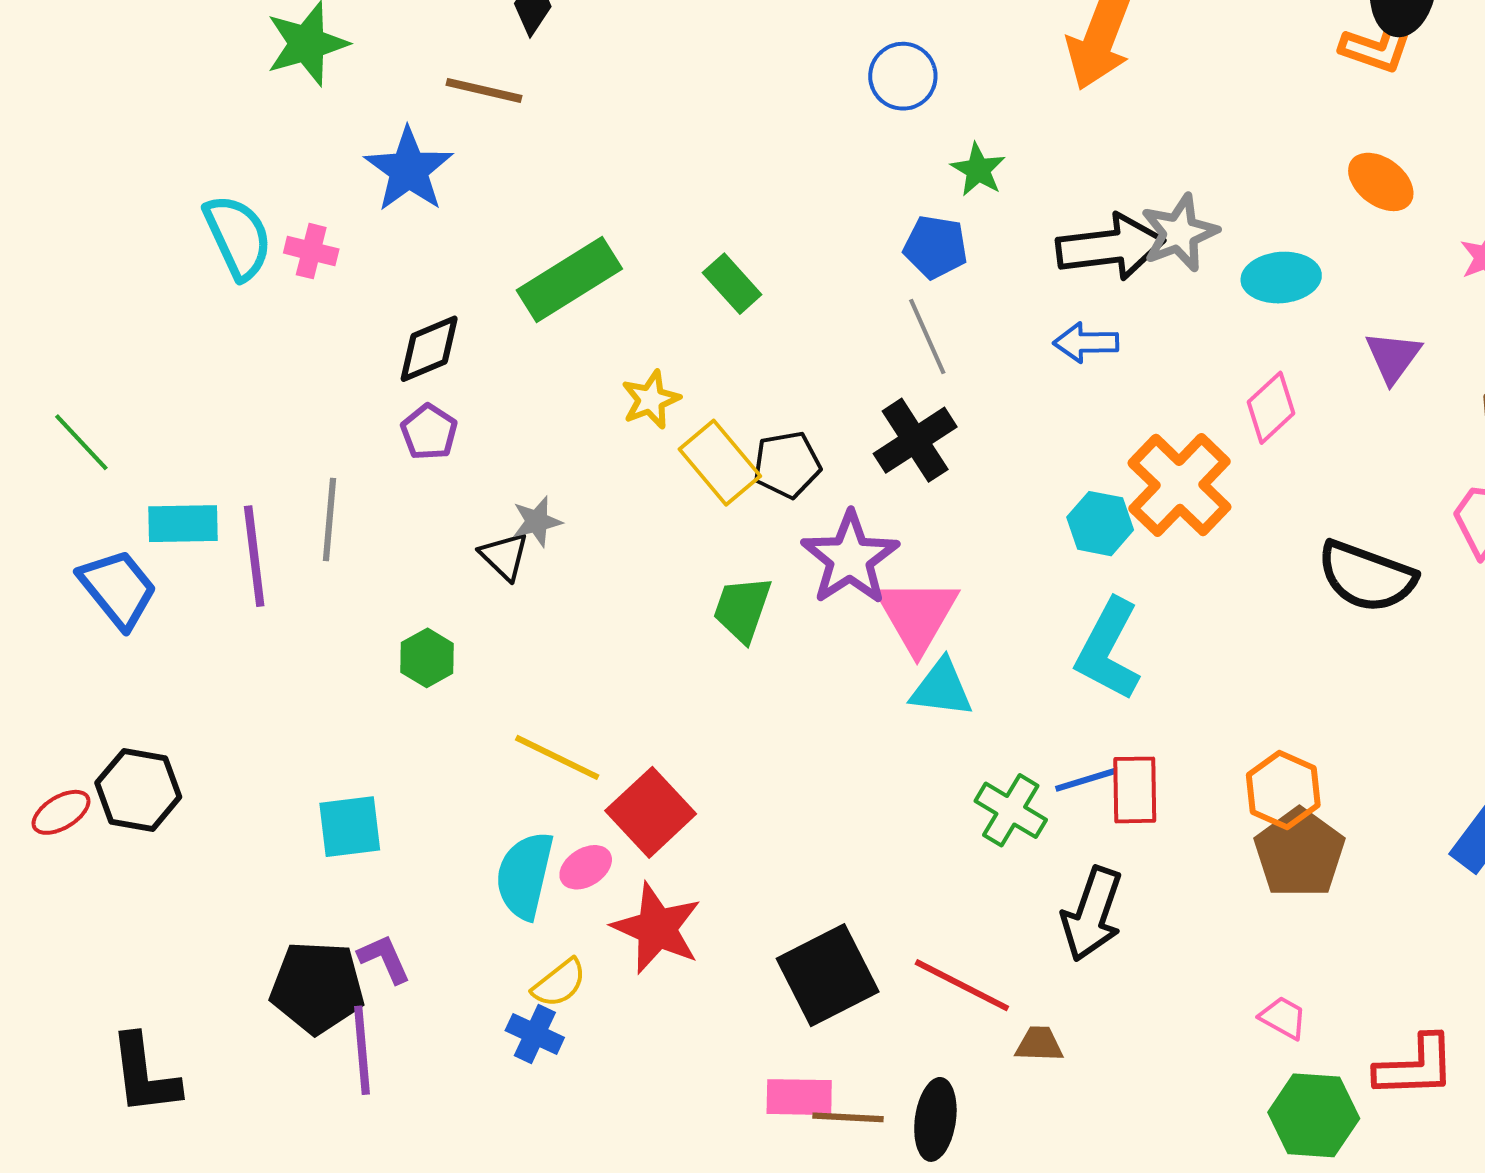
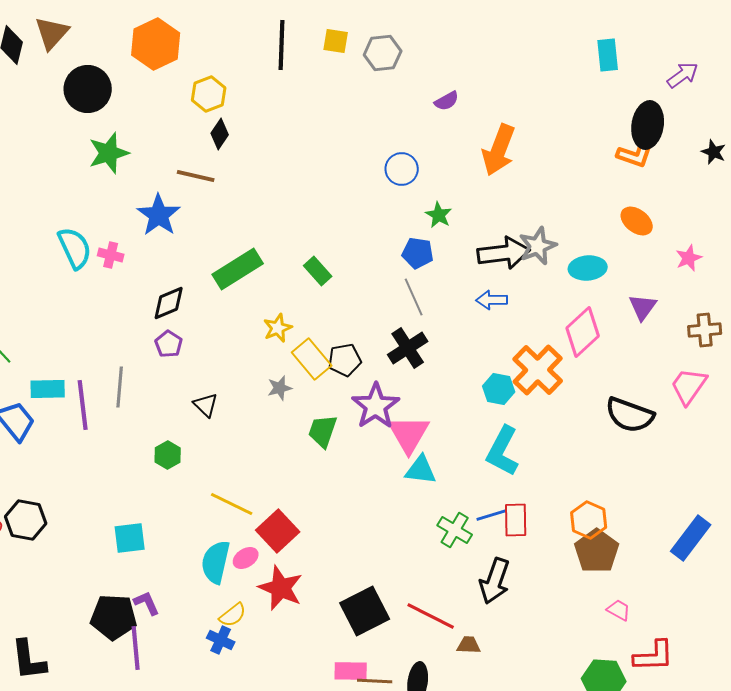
pink diamond: (1271, 408) -> (583, 332), size x1.4
gray star: (537, 522) -> (280, 388), moved
pink trapezoid: (1283, 1018) -> (619, 610), moved

